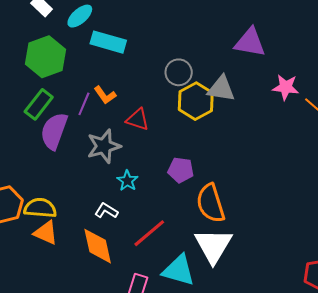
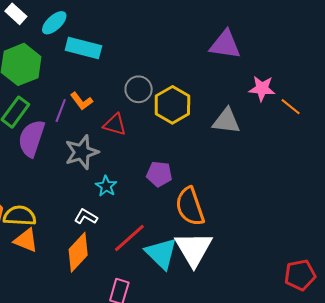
gray circle: (179, 72) -> (139, 89), moved
gray triangle: (221, 89) -> (226, 121), moved
orange diamond: (98, 246) -> (78, 252), turned 57
cyan triangle: (179, 270) -> (161, 253), moved, turned 30

